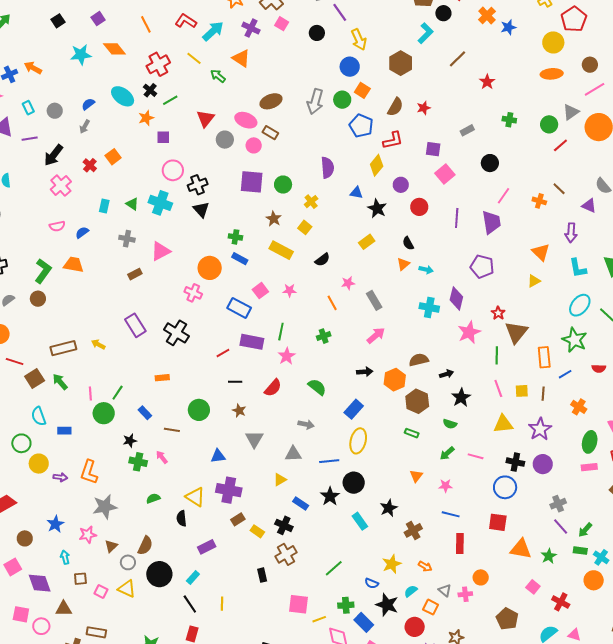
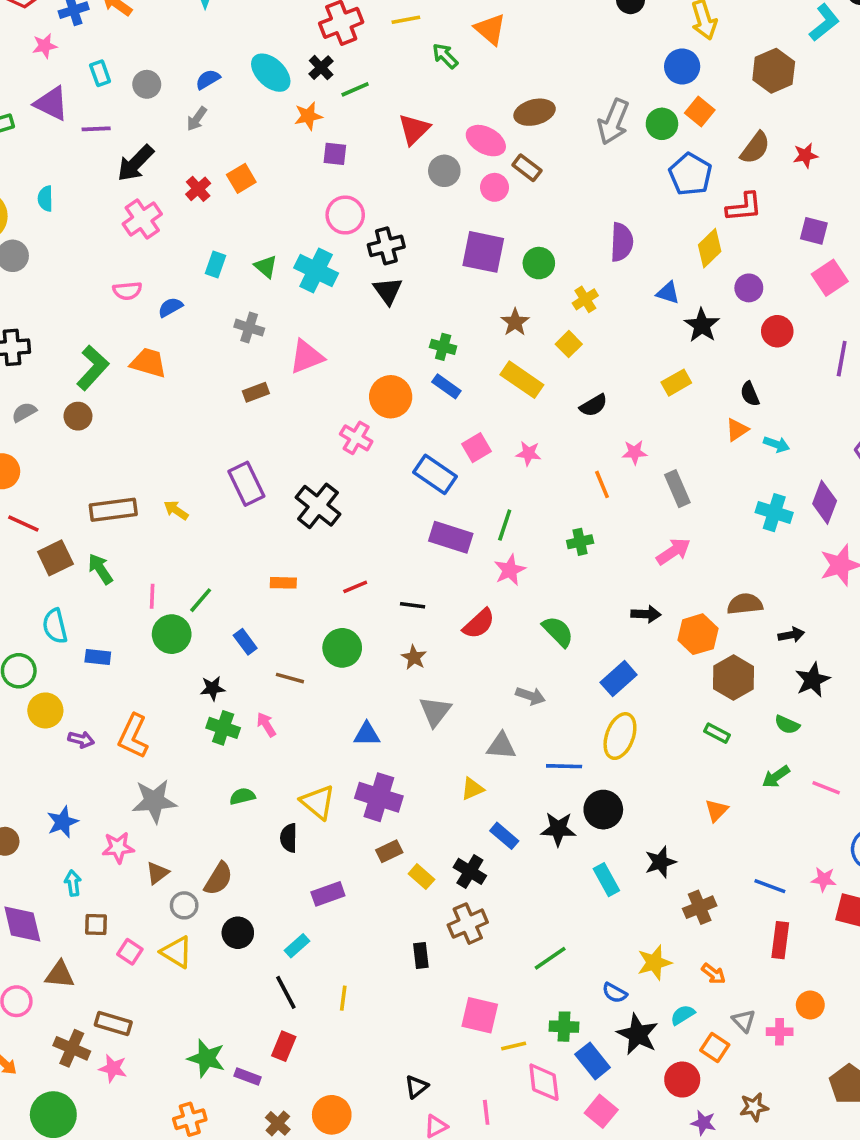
yellow line: (194, 58) -> (406, 20), turned -56
red line: (223, 353) -> (355, 587), moved
pink star: (446, 486) -> (824, 879), moved
black star: (330, 496) -> (558, 829), turned 30
black circle: (159, 574) -> (238, 933), size x0.7

